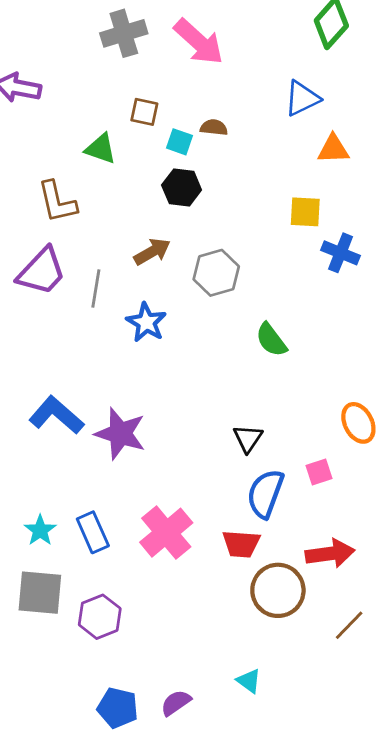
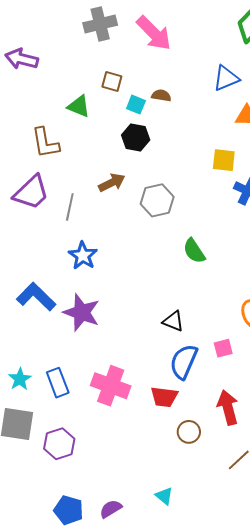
blue star: (146, 322) -> (83, 255), moved
black triangle: (248, 438) -> (173, 321), turned -45
pink cross: (166, 533) -> (111, 386), turned -33
red arrow: (330, 554) -> (228, 407), turned -100
brown circle: (278, 590) -> (189, 432), size x0.6

